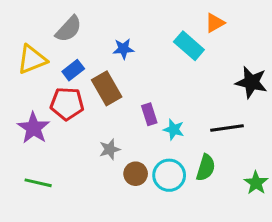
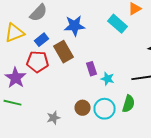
blue star: (123, 49) -> (74, 26), size x1.5
gray star: (110, 149) -> (54, 118), moved
green line: (38, 183) -> (12, 103), moved

